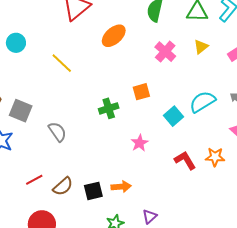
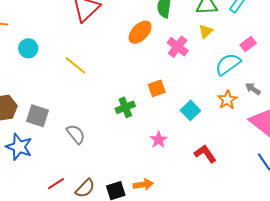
orange ellipse: (114, 36) -> (140, 32), moved
yellow triangle: (201, 47) -> (206, 31), moved
cyan semicircle: (202, 102) -> (228, 64), moved
orange star: (215, 157) -> (227, 100), moved, turned -30

